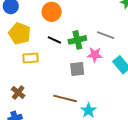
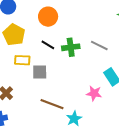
pink star: (95, 55) -> (94, 93), moved
gray square: (77, 69) -> (40, 72), moved

